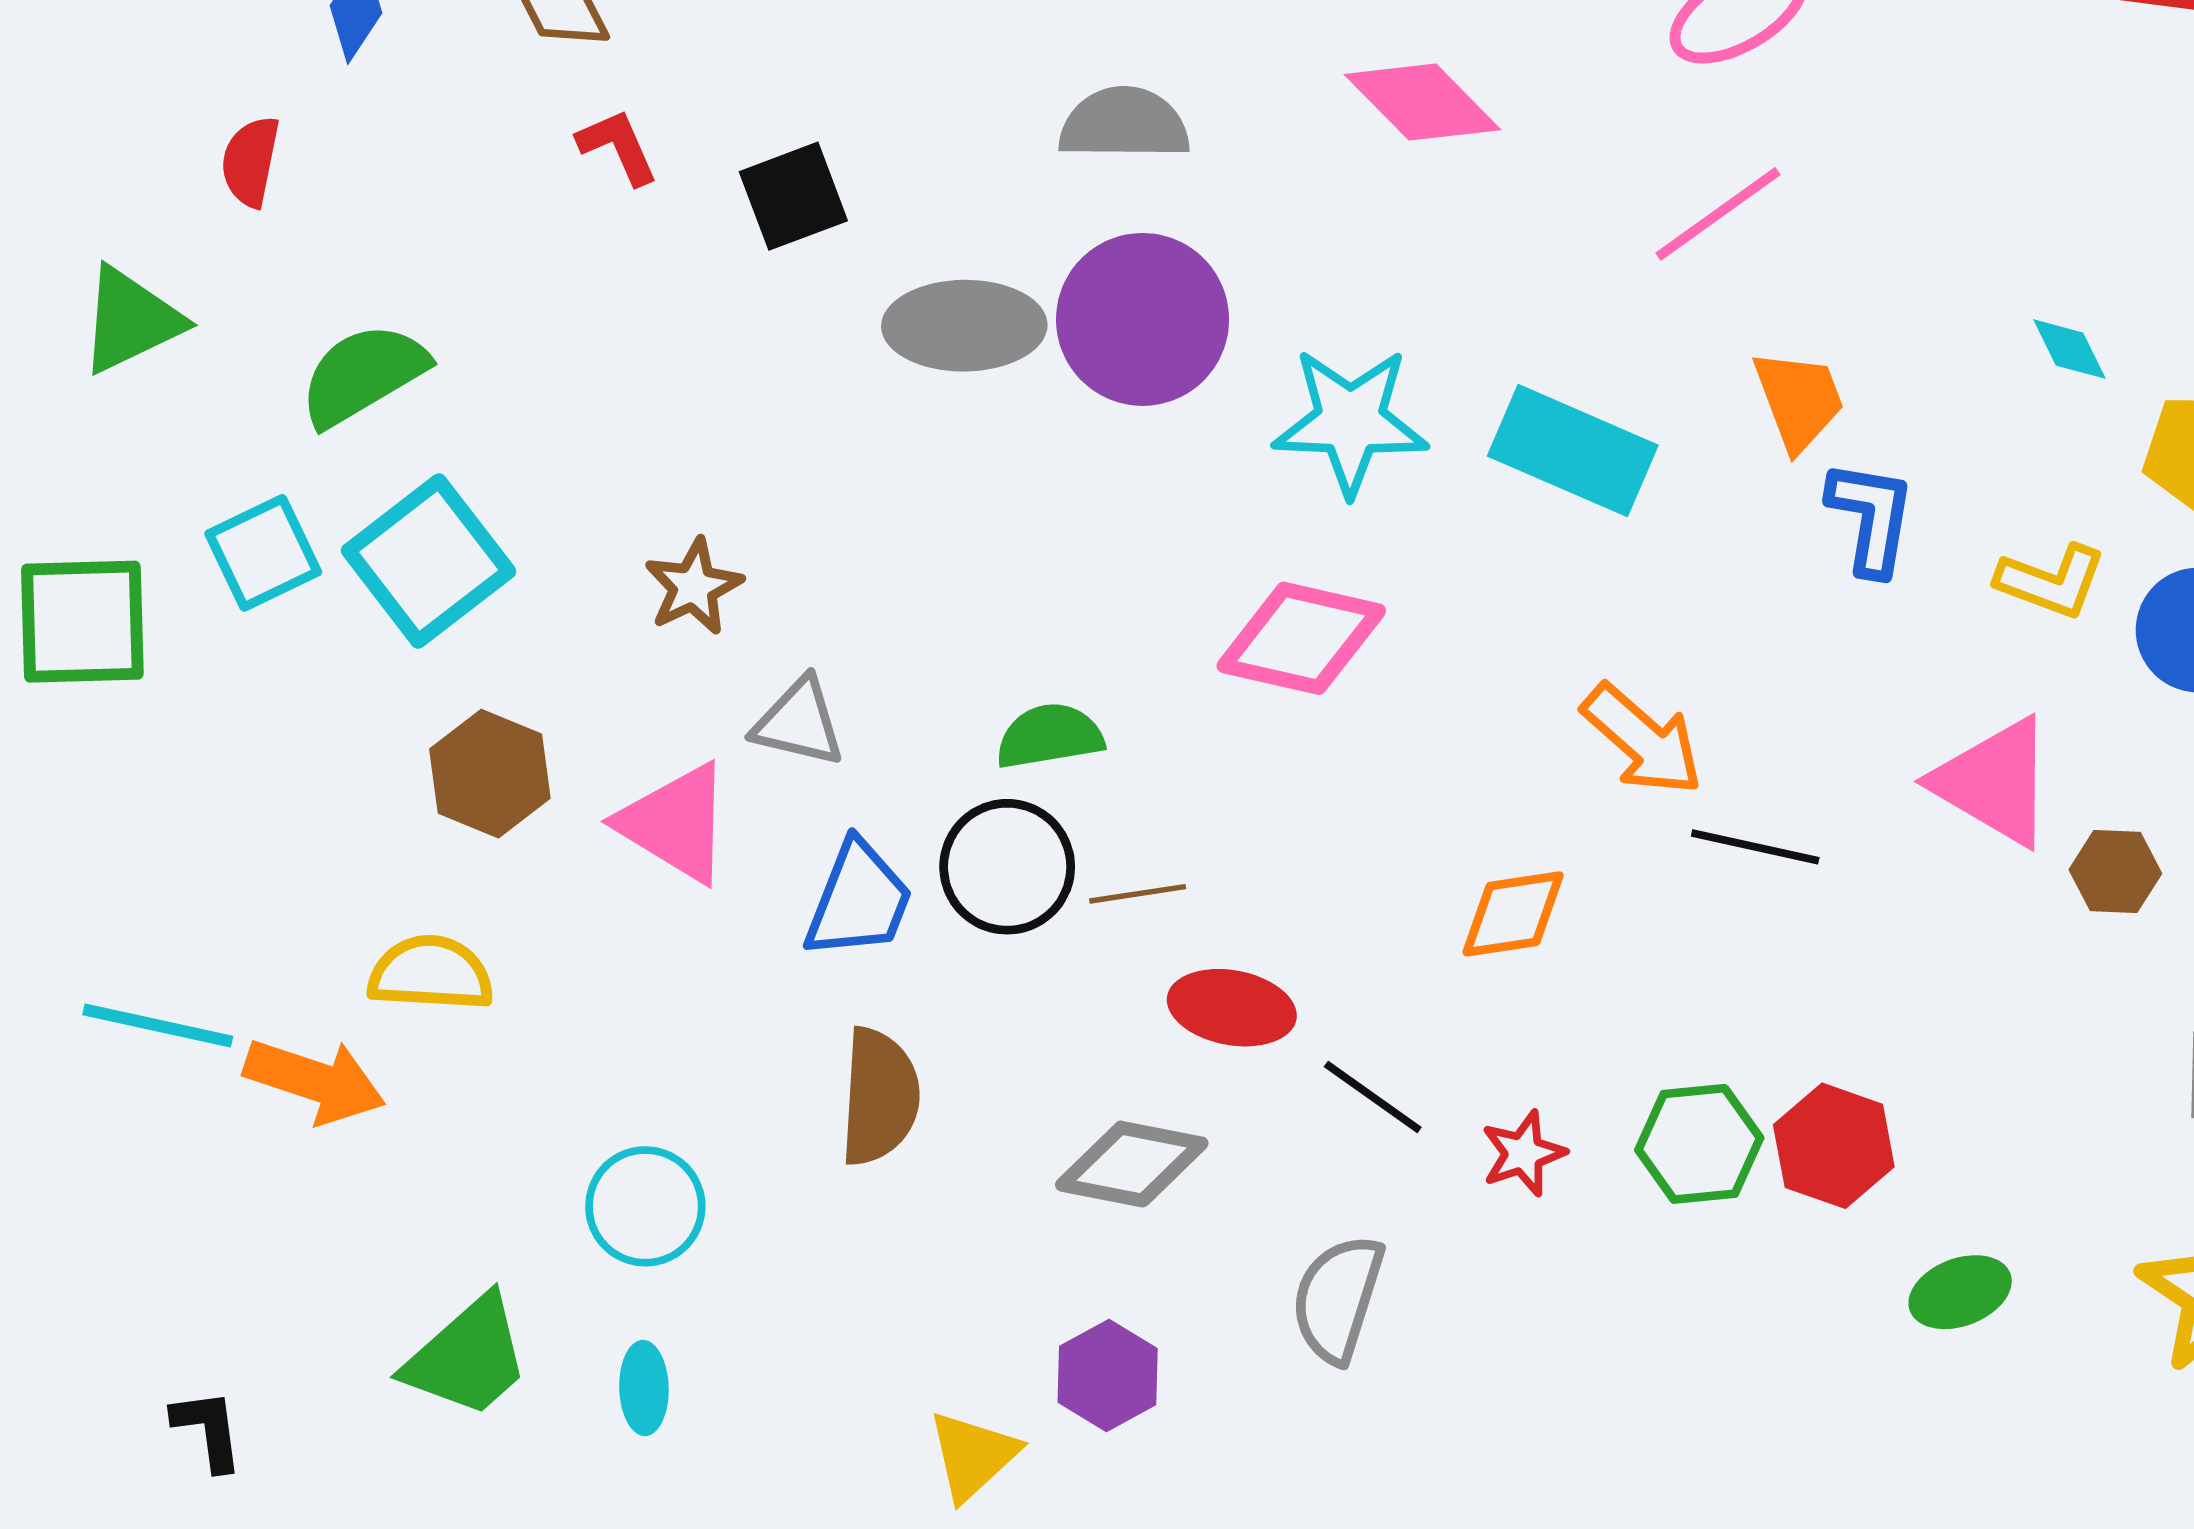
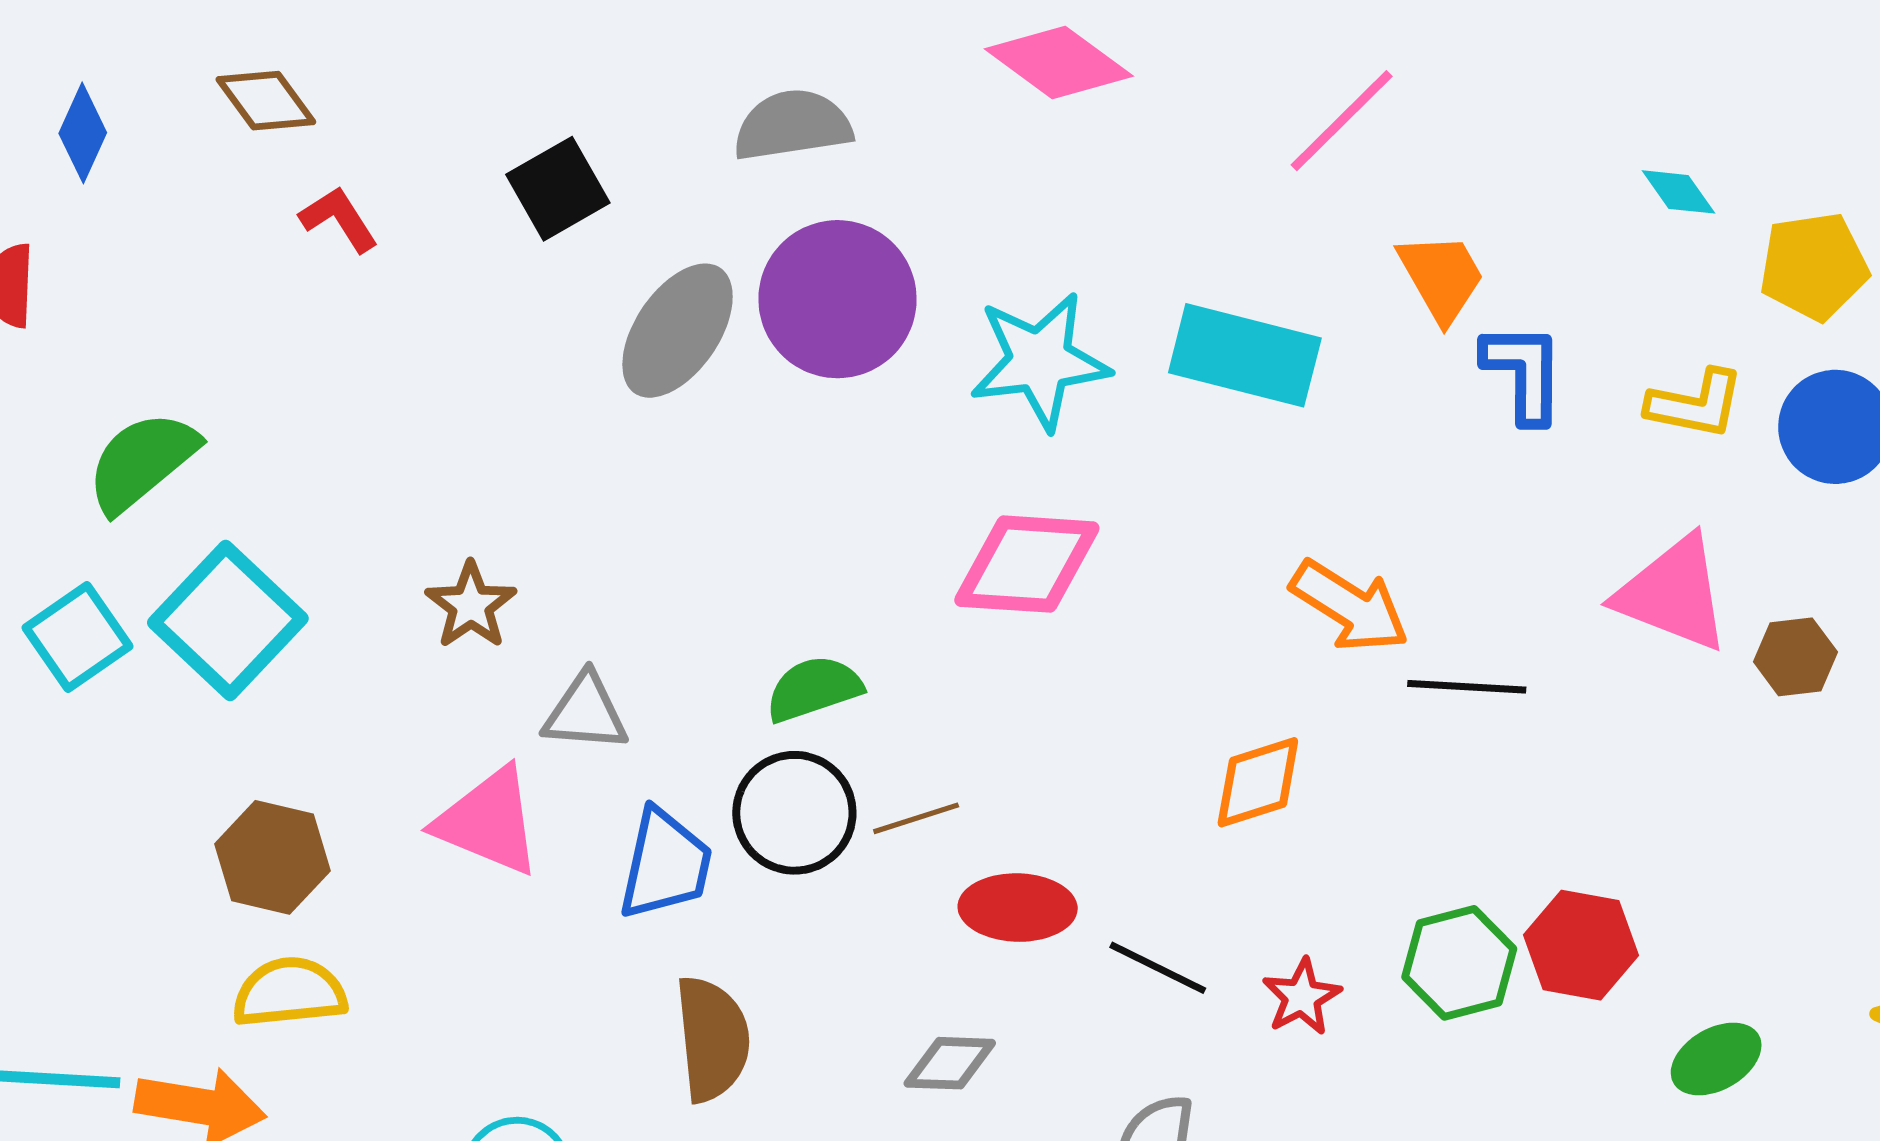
black square: (793, 196) -> (558, 189), moved
gray ellipse: (964, 326) -> (678, 331), turned -46
brown hexagon: (490, 774) -> (272, 857), moved
gray diamond: (1132, 1164) -> (950, 1063), size x0.7

